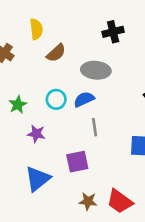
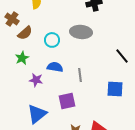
brown semicircle: (56, 53) -> (25, 33), moved
cyan circle: (56, 99) -> (52, 40), moved
blue semicircle: (84, 99) -> (55, 67), moved, turned 35

